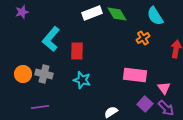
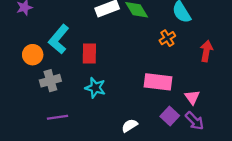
orange circle: (23, 74) -> (33, 55), moved
gray cross: (44, 74) -> (50, 81), turned -30
purple line: (40, 107) -> (57, 117), moved

